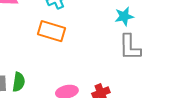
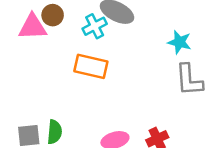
cyan star: (124, 16) -> (179, 42), turned 30

